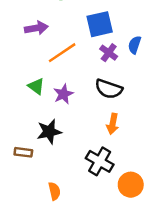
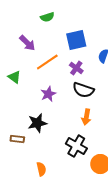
purple arrow: (36, 28) -> (27, 43), turned 54
purple cross: (109, 53) -> (76, 68), moved
green triangle: (36, 86) -> (14, 77), moved

